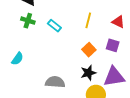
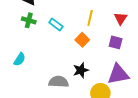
red triangle: (118, 22) -> (121, 18), turned 40
orange square: (89, 50) -> (82, 40), moved
black star: (88, 73) -> (81, 70), moved

